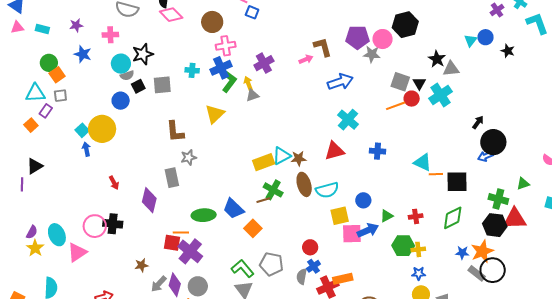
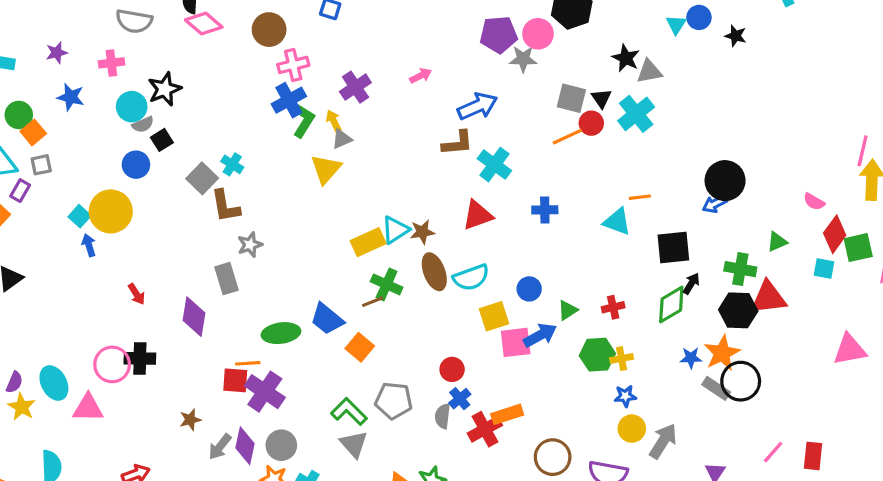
brown L-shape: (323, 47) -> (457, 143), moved, turned 105
cyan cross: (192, 70) -> (232, 164), moved, turned 32
gray square: (162, 85) -> (202, 178), moved, turned -36
yellow triangle: (215, 114) -> (326, 169), moved
black arrow: (478, 122) -> (691, 284), moved
orange line: (436, 174) -> (640, 197), moved
pink triangle: (77, 252) -> (88, 408), turned 40

